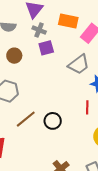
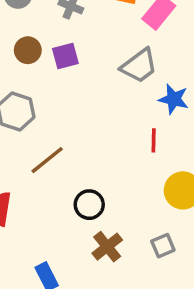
purple square: (46, 48) -> (65, 56), moved
black circle: (53, 121) -> (89, 205), moved

